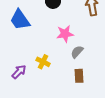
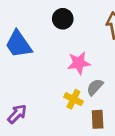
yellow cross: (43, 62) -> (73, 99), moved

